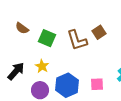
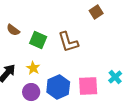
brown square: (99, 32) -> (96, 12), moved
pink square: (97, 84) -> (88, 86), size x1.5

